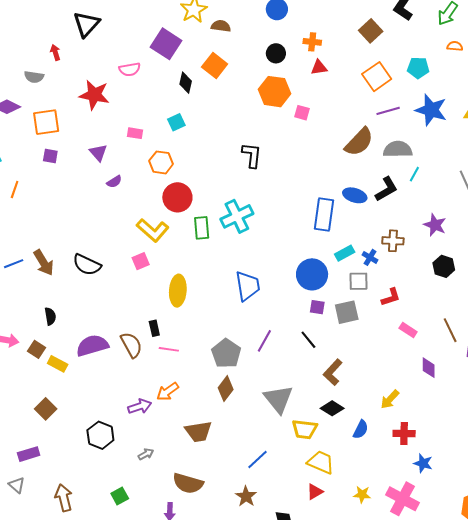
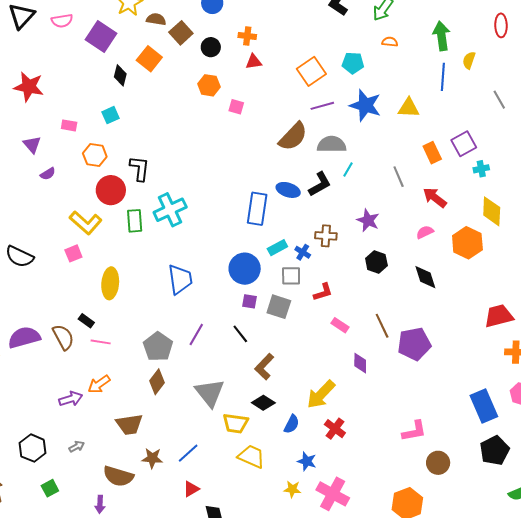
brown square: (371, 31) -> (181, 33), moved
pink semicircle: (130, 69) -> (62, 21), moved
orange hexagon: (274, 92) -> (209, 85), size x0.7
black L-shape: (252, 155) -> (140, 168), moved
gray square: (347, 312) -> (279, 307), turned 30
black rectangle: (154, 328) -> (86, 321), turned -42
yellow arrow: (390, 399) -> (321, 394), size x1.5
red cross: (404, 434) -> (335, 429), turned 35
black hexagon: (100, 435) -> (33, 448), moved
blue star: (423, 463) -> (307, 461), moved
red triangle: (315, 492) -> (191, 489), moved
brown star: (246, 496) -> (152, 458), moved, turned -30

